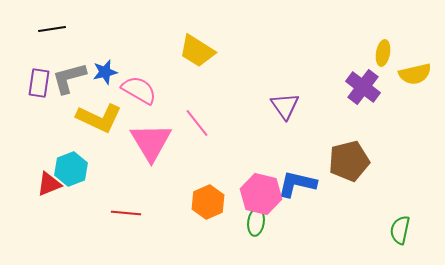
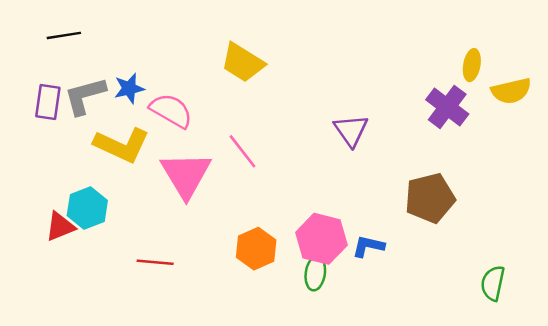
blue L-shape: (297, 184) -> (368, 246), moved, size x0.7

